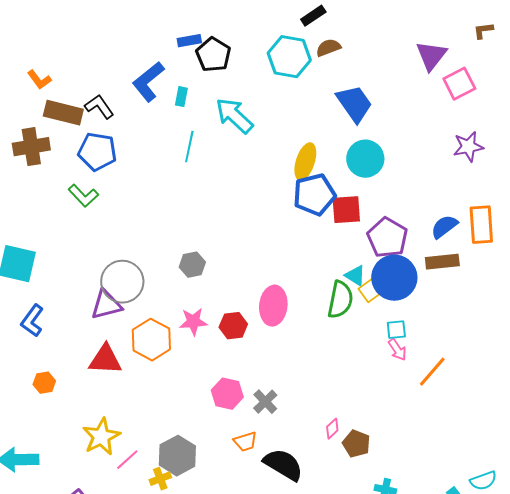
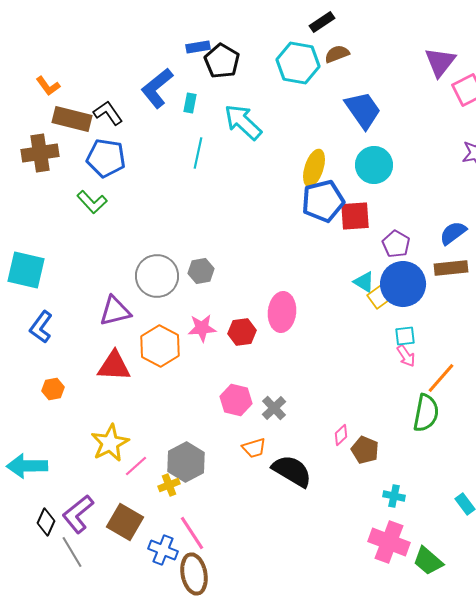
purple pentagon: (387, 238) -> (396, 244), size x0.7
gray circle: (122, 282) -> (157, 276), moved
green semicircle: (340, 300) -> (426, 413), moved

